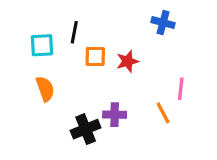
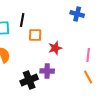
red star: (128, 61) -> (55, 48), moved
orange line: (163, 113) -> (88, 77), moved

